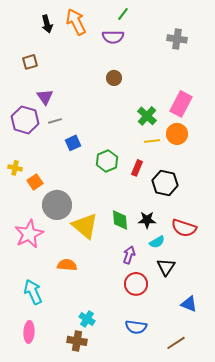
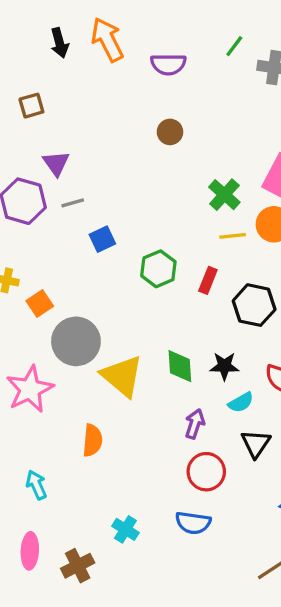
green line: (123, 14) -> (234, 46), moved
orange semicircle: (67, 265) -> (92, 440), turned 90
cyan arrow: (33, 292) -> (36, 485), size x0.7
blue semicircle: (136, 327) -> (193, 523), moved
brown cross: (77, 341) -> (78, 566), moved, turned -36

